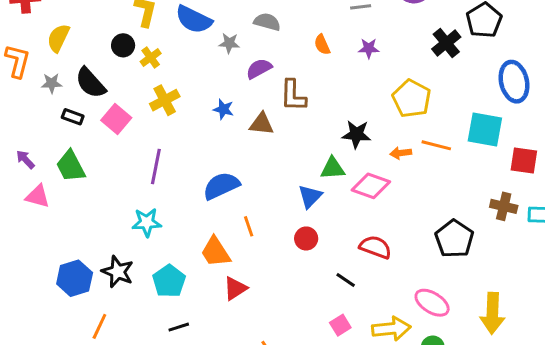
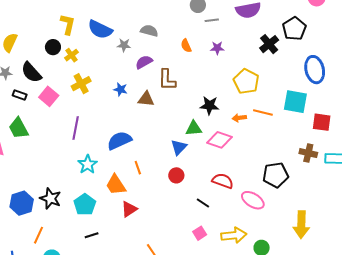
cyan star: (147, 222) -> (88, 164), moved, turned -30
black pentagon: (454, 239) -> (275, 175), turned 30
pink ellipse: (432, 303) -> (253, 200), moved

